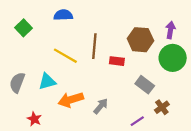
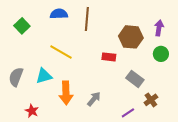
brown line: (94, 46) -> (87, 19), moved
green circle: (173, 58) -> (161, 54), size x0.6
orange arrow: (71, 100) -> (66, 93), turned -75

